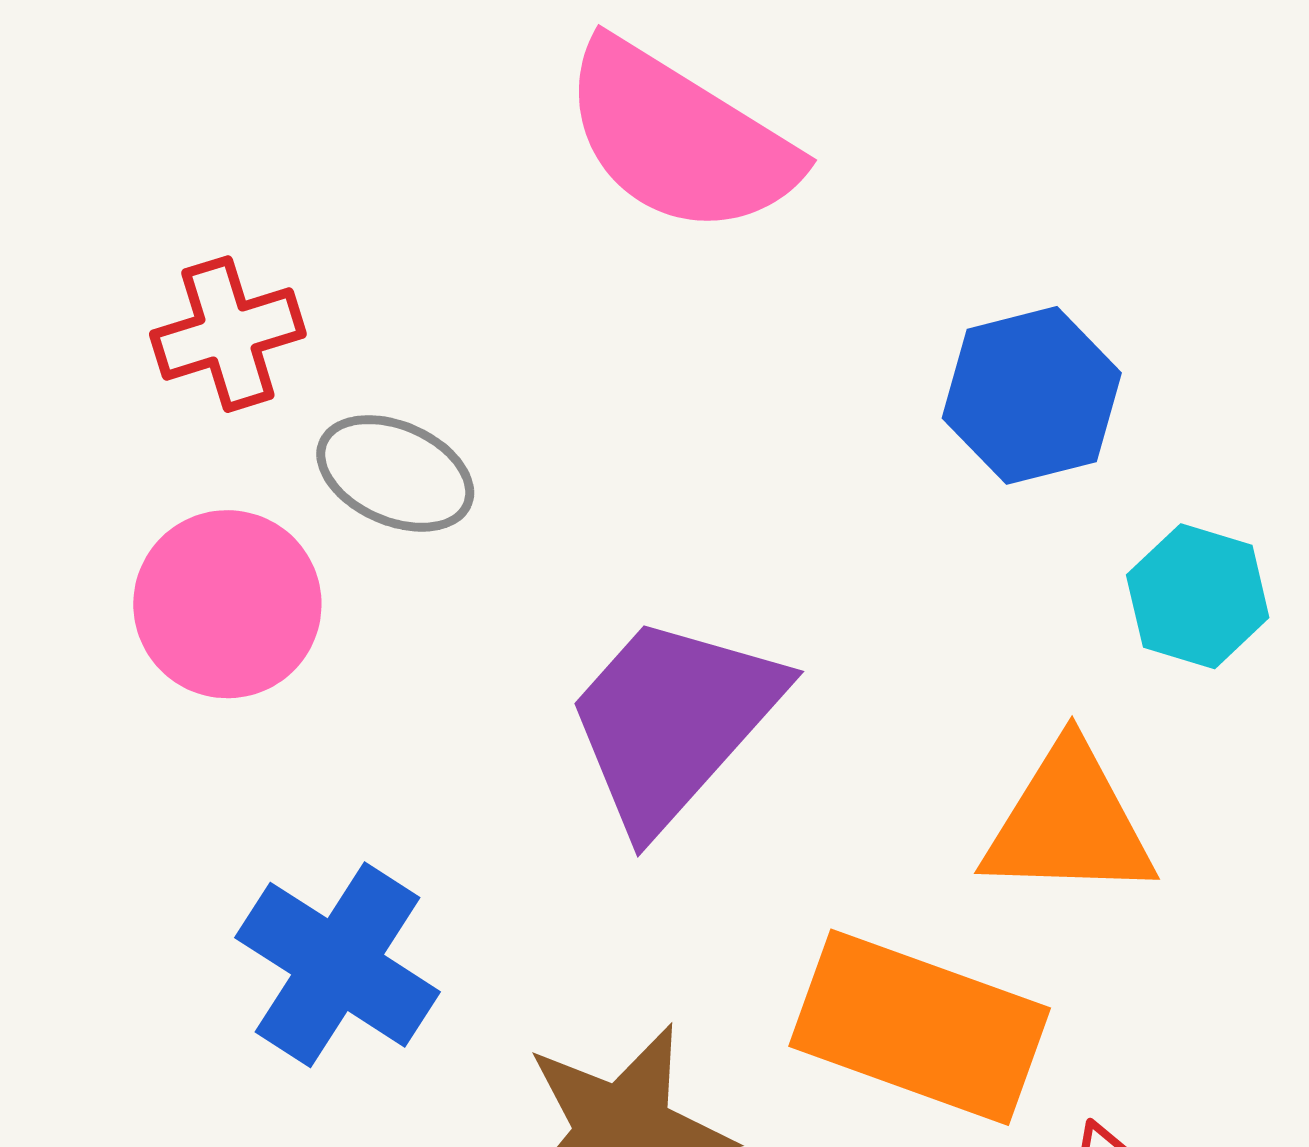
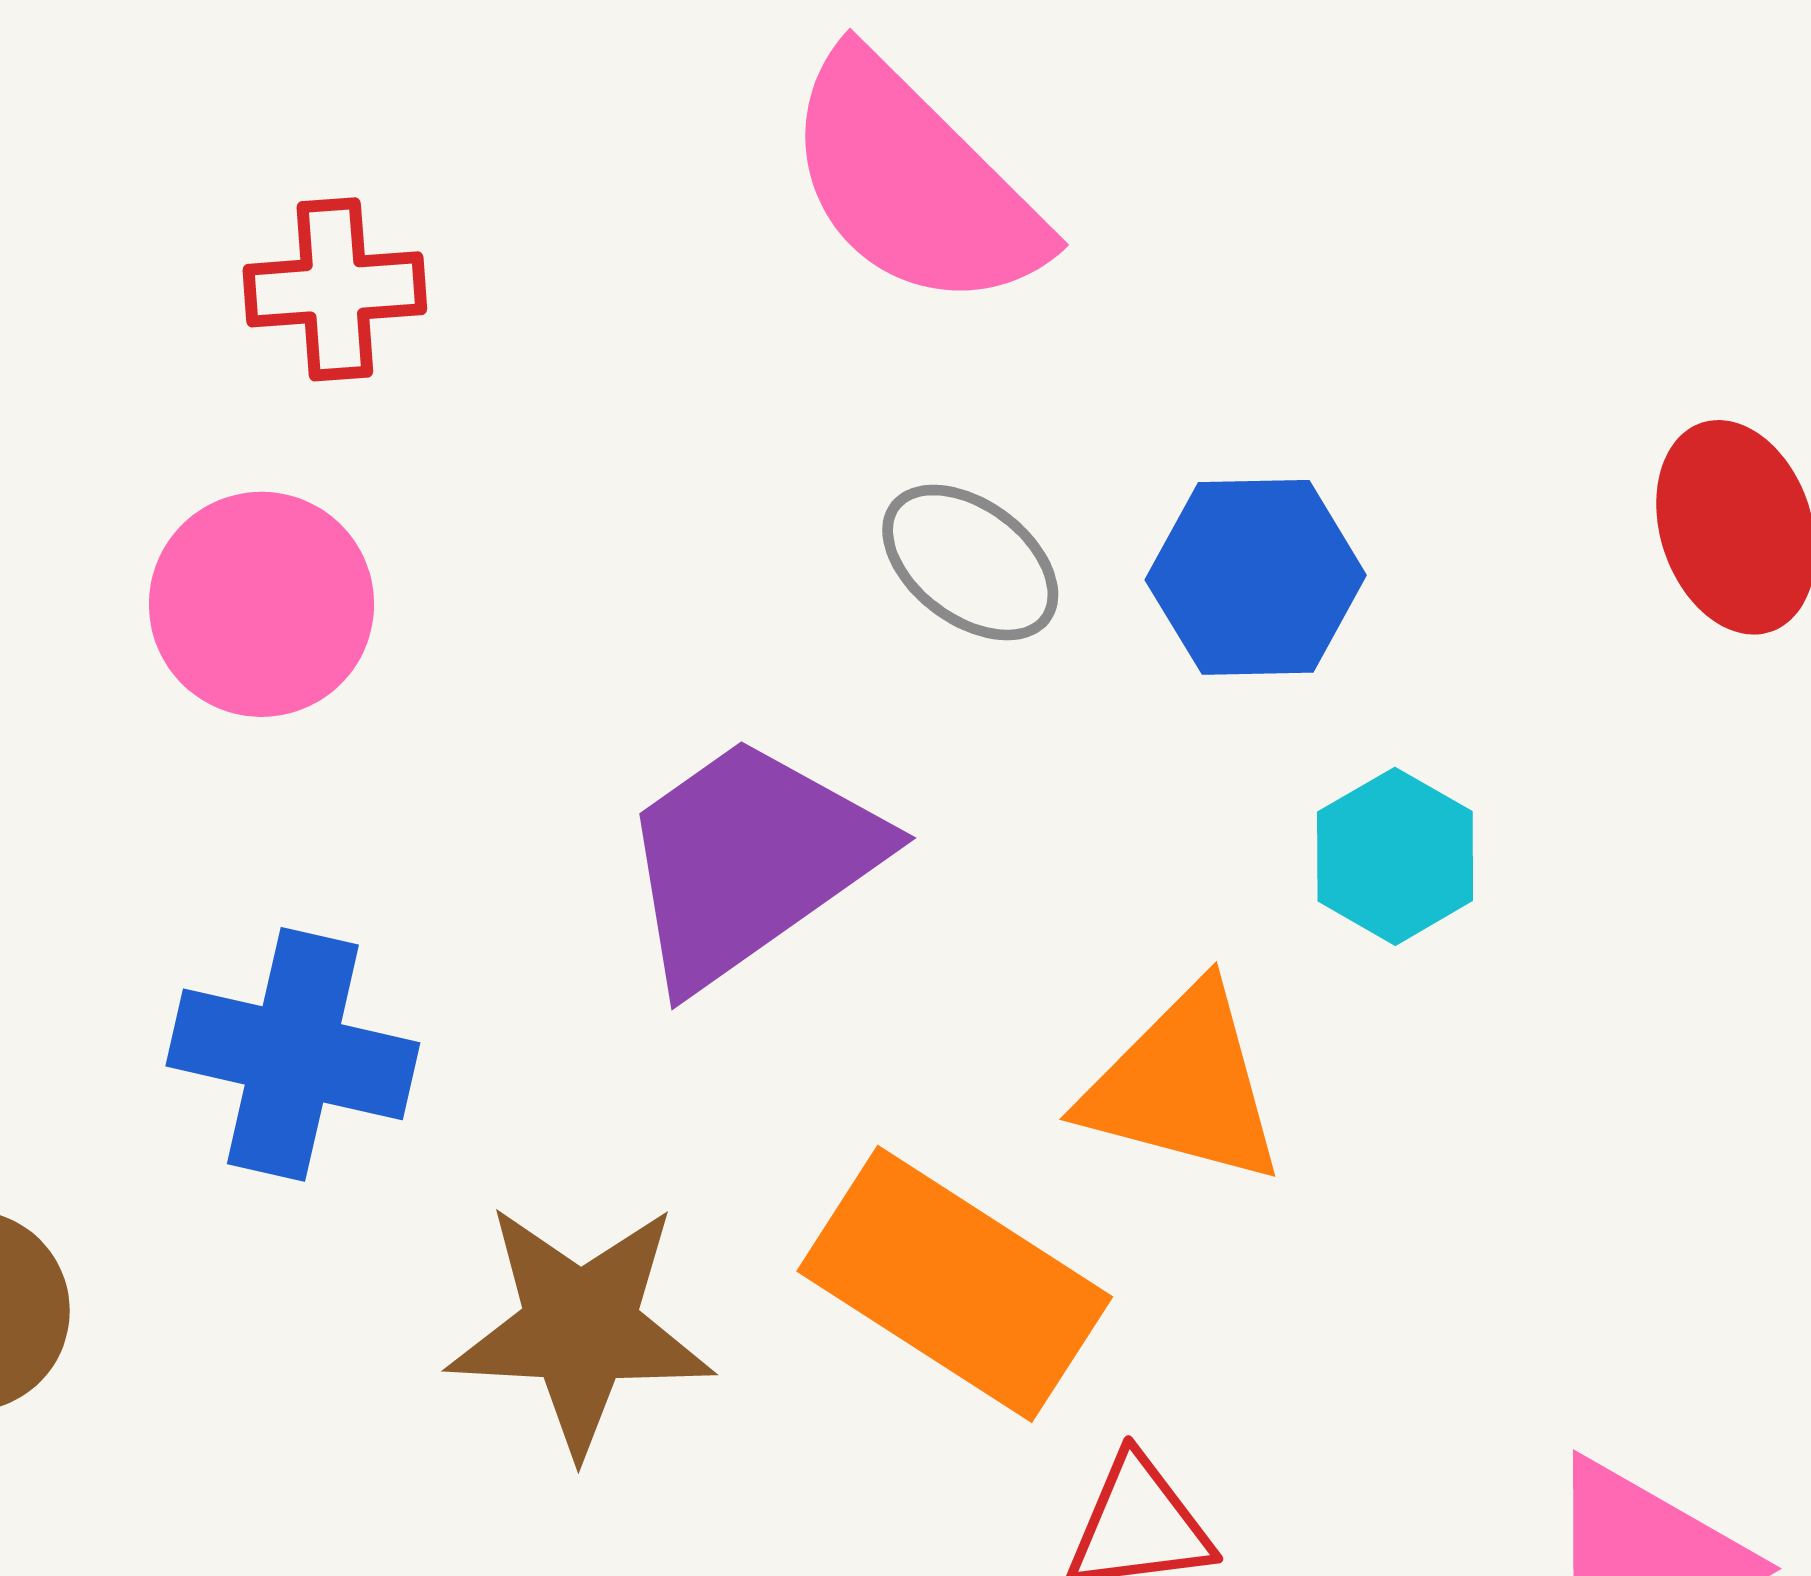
gray ellipse: (395, 473) -> (970, 563), moved
blue cross: (338, 965) -> (293, 1054), turned -33

